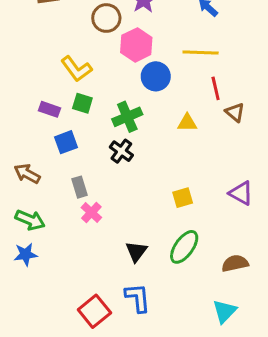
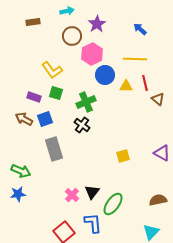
yellow triangle: (187, 123) -> (126, 86), moved
brown arrow: (27, 174) -> (24, 119), moved
gray rectangle: (79, 187) -> (54, 149), size x1.6
pink cross: (91, 213) -> (72, 195), moved
green ellipse: (184, 247) -> (113, 204), moved

